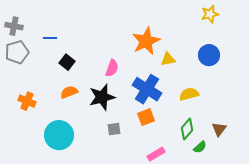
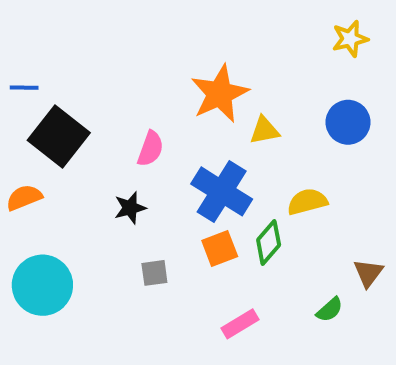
black square: (67, 62) -> (59, 136), size x1.8
orange semicircle: (69, 92) -> (24, 198), moved
black star: (102, 97) -> (130, 208), size x0.6
green diamond: (187, 129) -> (269, 242), moved

